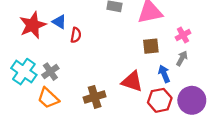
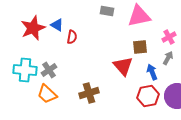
cyan cross: (24, 72) -> (25, 70), turned -30
red triangle: (132, 81) -> (123, 66), moved, turned 30

